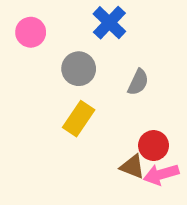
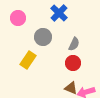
yellow rectangle: (79, 119) -> (28, 60), moved
red circle: (154, 146) -> (73, 63), moved

